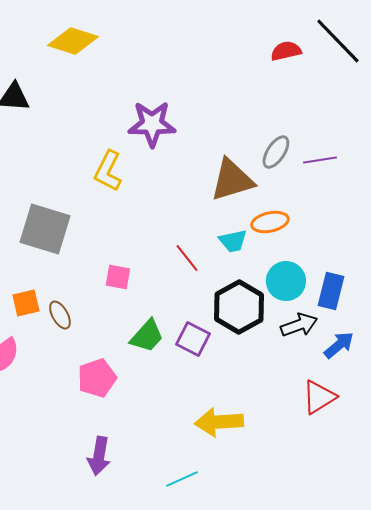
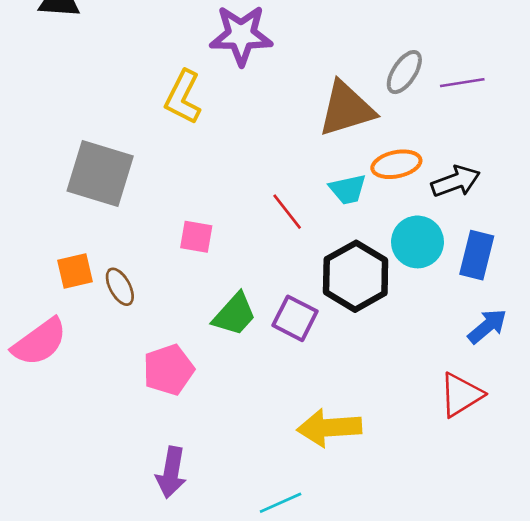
black arrow: (299, 325) -> (456, 181), moved

